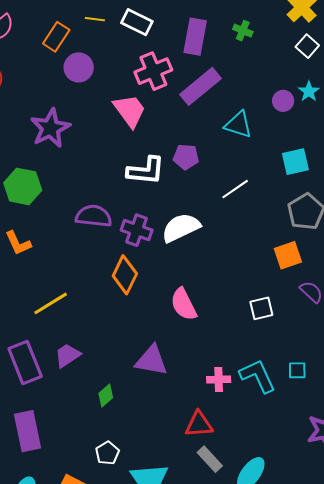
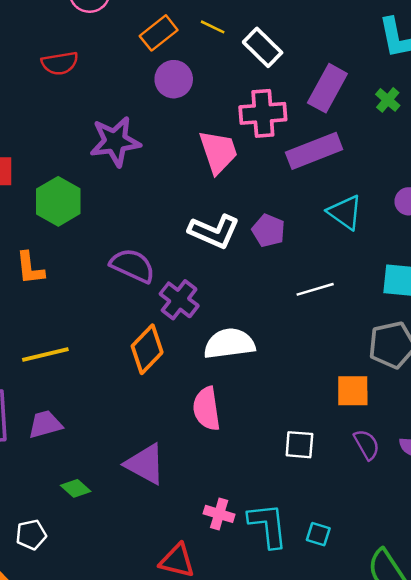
white semicircle: (181, 228) -> (229, 344), moved
green diamond: (106, 396) -> (76, 488), turned 65
white pentagon: (107, 453) -> (31, 535), moved

